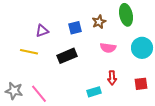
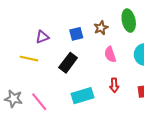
pink semicircle: (108, 48) -> (110, 54), turned 63
black rectangle: (67, 56) -> (68, 63), turned -30
cyan rectangle: (94, 92) -> (82, 96), moved, size x1.5

